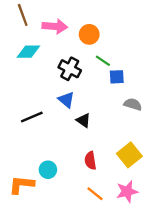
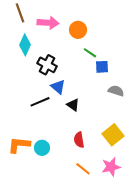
cyan diamond: (28, 52) -> (25, 45), turned -65
black cross: (70, 69) -> (47, 65), moved
black line: (32, 117) -> (40, 102), moved
orange L-shape: (22, 185) -> (19, 145), moved

